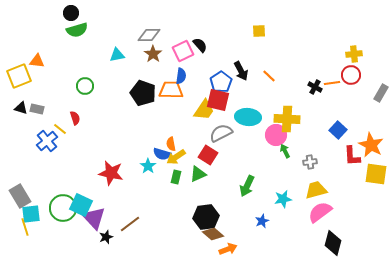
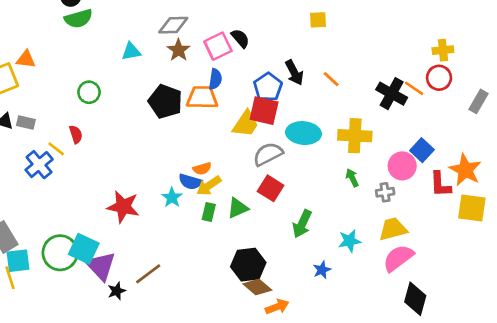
orange line: (332, 83) -> (414, 88), turned 42
black cross: (315, 87) -> (392, 94), size x1.6
pink circle: (276, 135) -> (402, 166), moved
orange semicircle: (171, 144) -> (202, 169), turned -96
red square: (208, 155) -> (271, 188), moved

